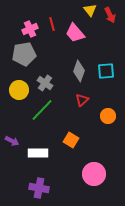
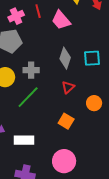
gray cross: (45, 83) -> (31, 70), turned -35
orange square: (71, 140) -> (66, 121), moved
pink circle: (94, 174) -> (64, 161), moved

